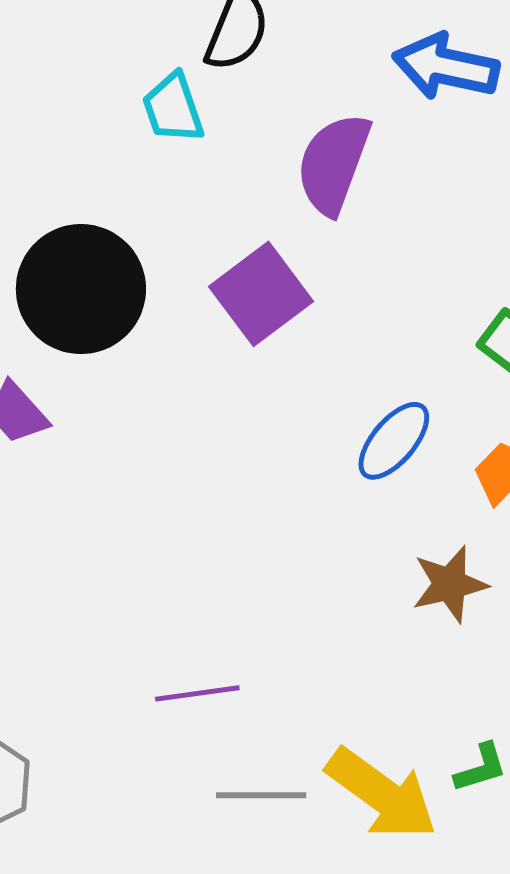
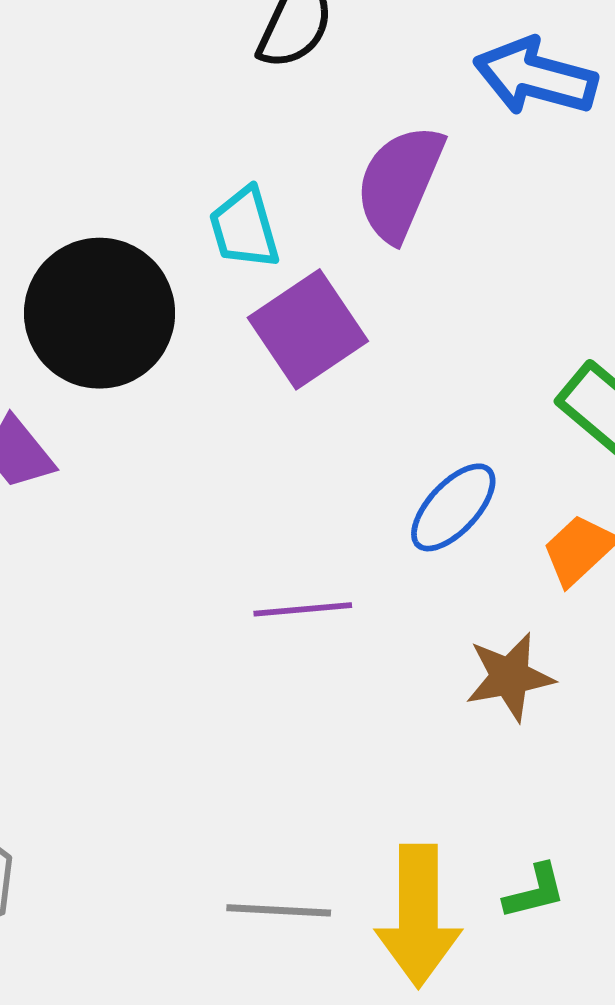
cyan trapezoid: (173, 108) -> (244, 228), moved
purple line: (197, 693) -> (303, 609), moved
yellow arrow: (382, 794) -> (418, 916), turned 51

